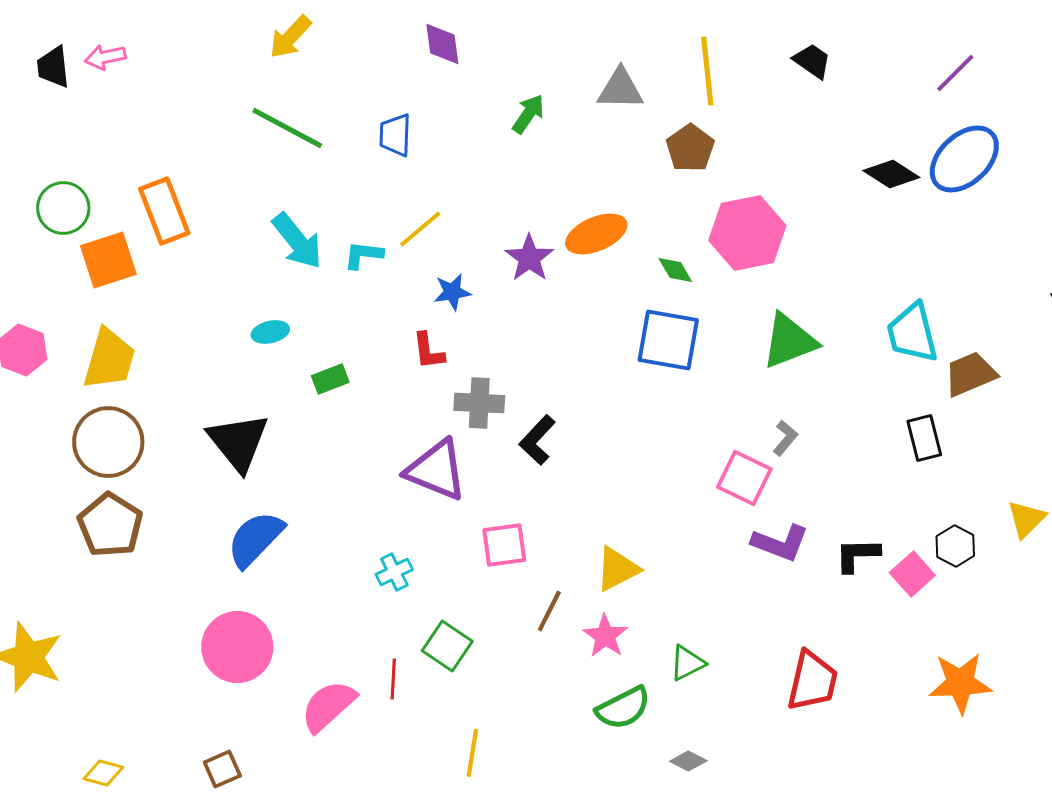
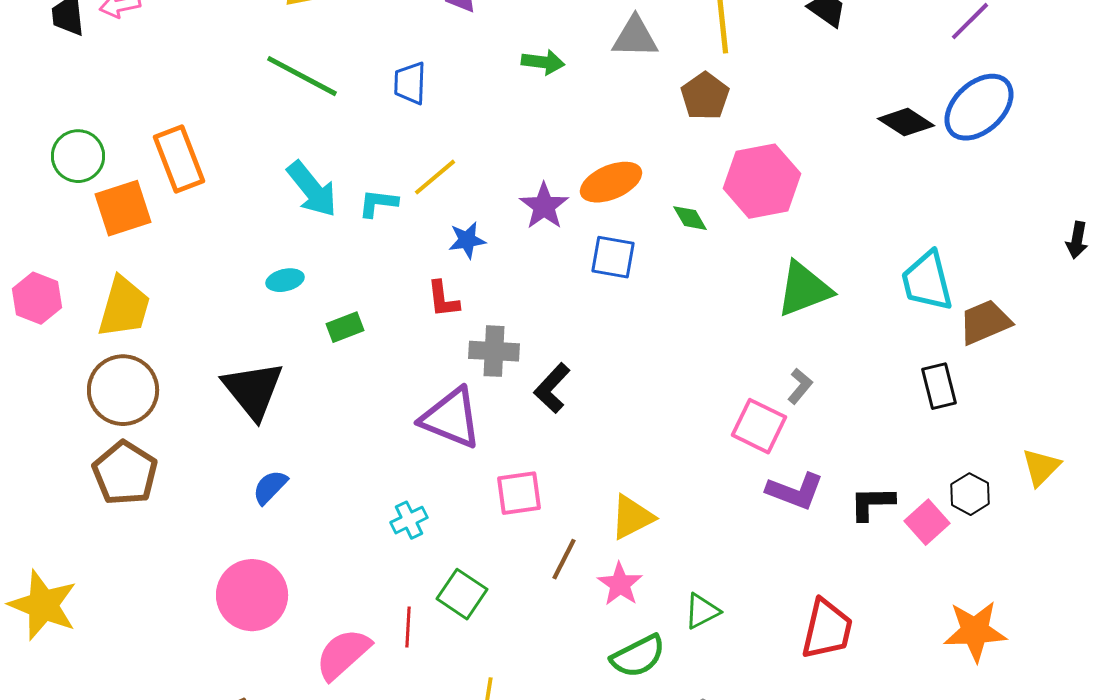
green arrow: (528, 114) -> (543, 62), turned 63
blue square: (668, 340) -> (613, 257), moved, size x0.7
blue semicircle: (255, 539) -> (270, 487), size x0.6

